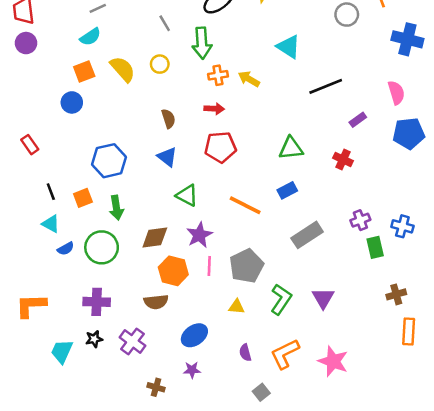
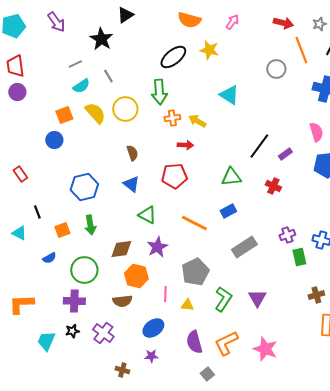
gray line: (165, 23) -> (108, 76), moved
cyan semicircle: (90, 37) -> (81, 86), moved
yellow circle: (160, 64) -> (125, 109), size x1.6
black line: (326, 86) -> (259, 146), moved, turned -32
red arrow: (214, 109) -> (185, 145), moved
orange square: (83, 198) -> (62, 230), moved
cyan triangle: (51, 224) -> (19, 233), moved
green circle: (102, 247) -> (84, 270), moved
pink line: (209, 266) -> (165, 294), moved
purple semicircle: (245, 353) -> (194, 342), size x1.6

